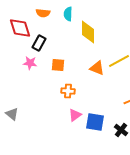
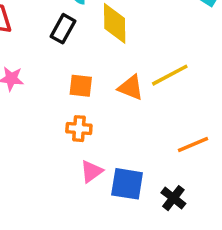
black rectangle: (39, 43) -> (63, 29), moved
orange square: (58, 65) -> (81, 86), moved

